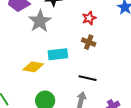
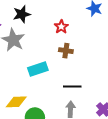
yellow diamond: (33, 67) -> (16, 102), moved

